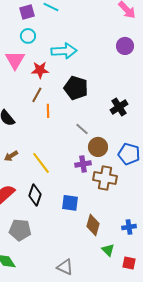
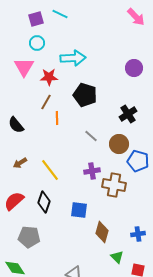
purple circle: (125, 46) -> (134, 68), moved
brown circle: (98, 147) -> (119, 144), moved

